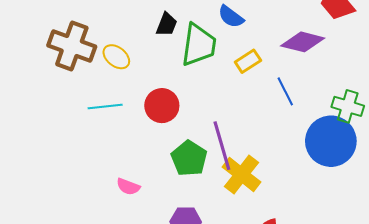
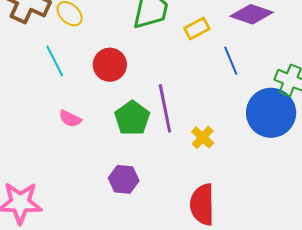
cyan line: (105, 106) -> (55, 61), turned 64
yellow cross: (241, 175) -> (203, 137), moved, size x0.6
pink semicircle: (128, 187) -> (70, 119), moved

